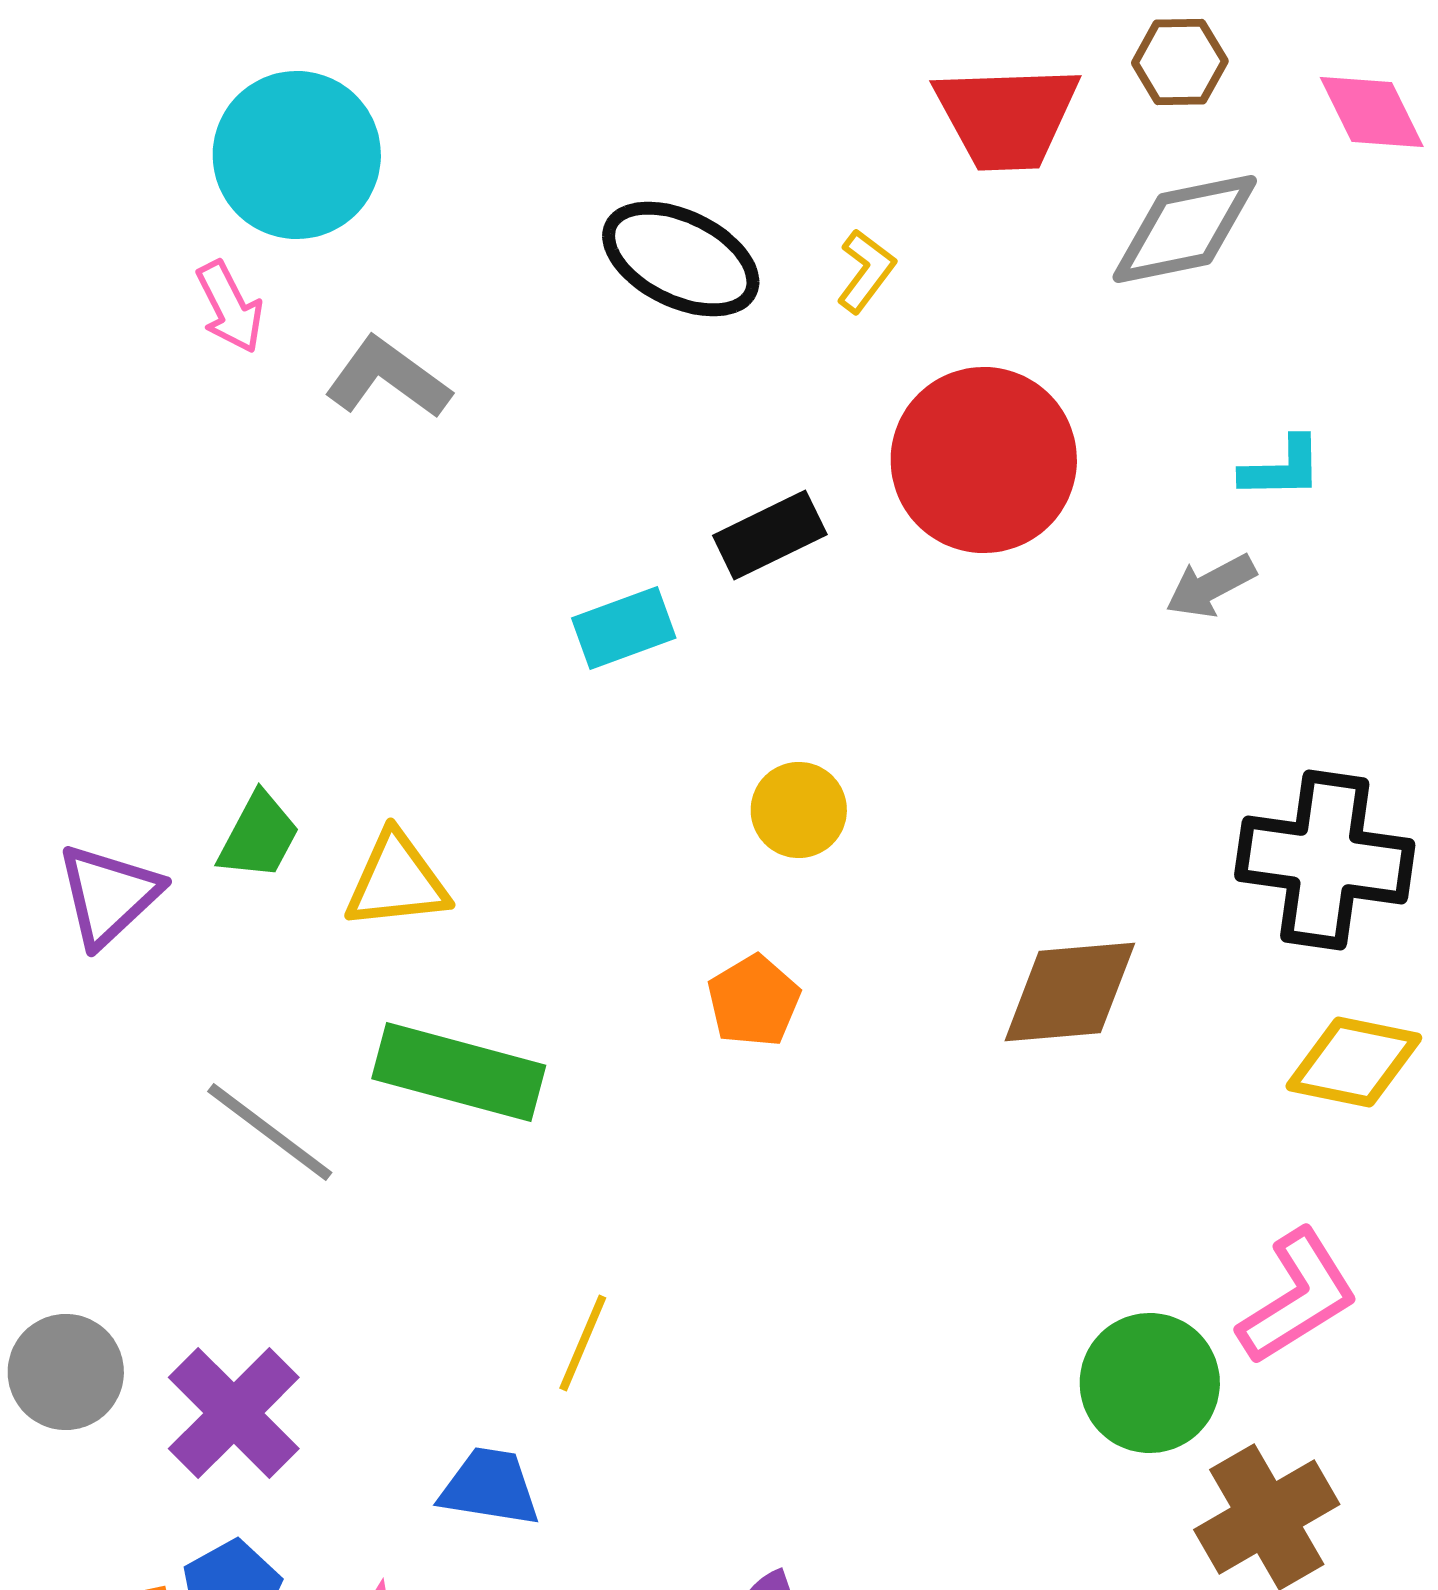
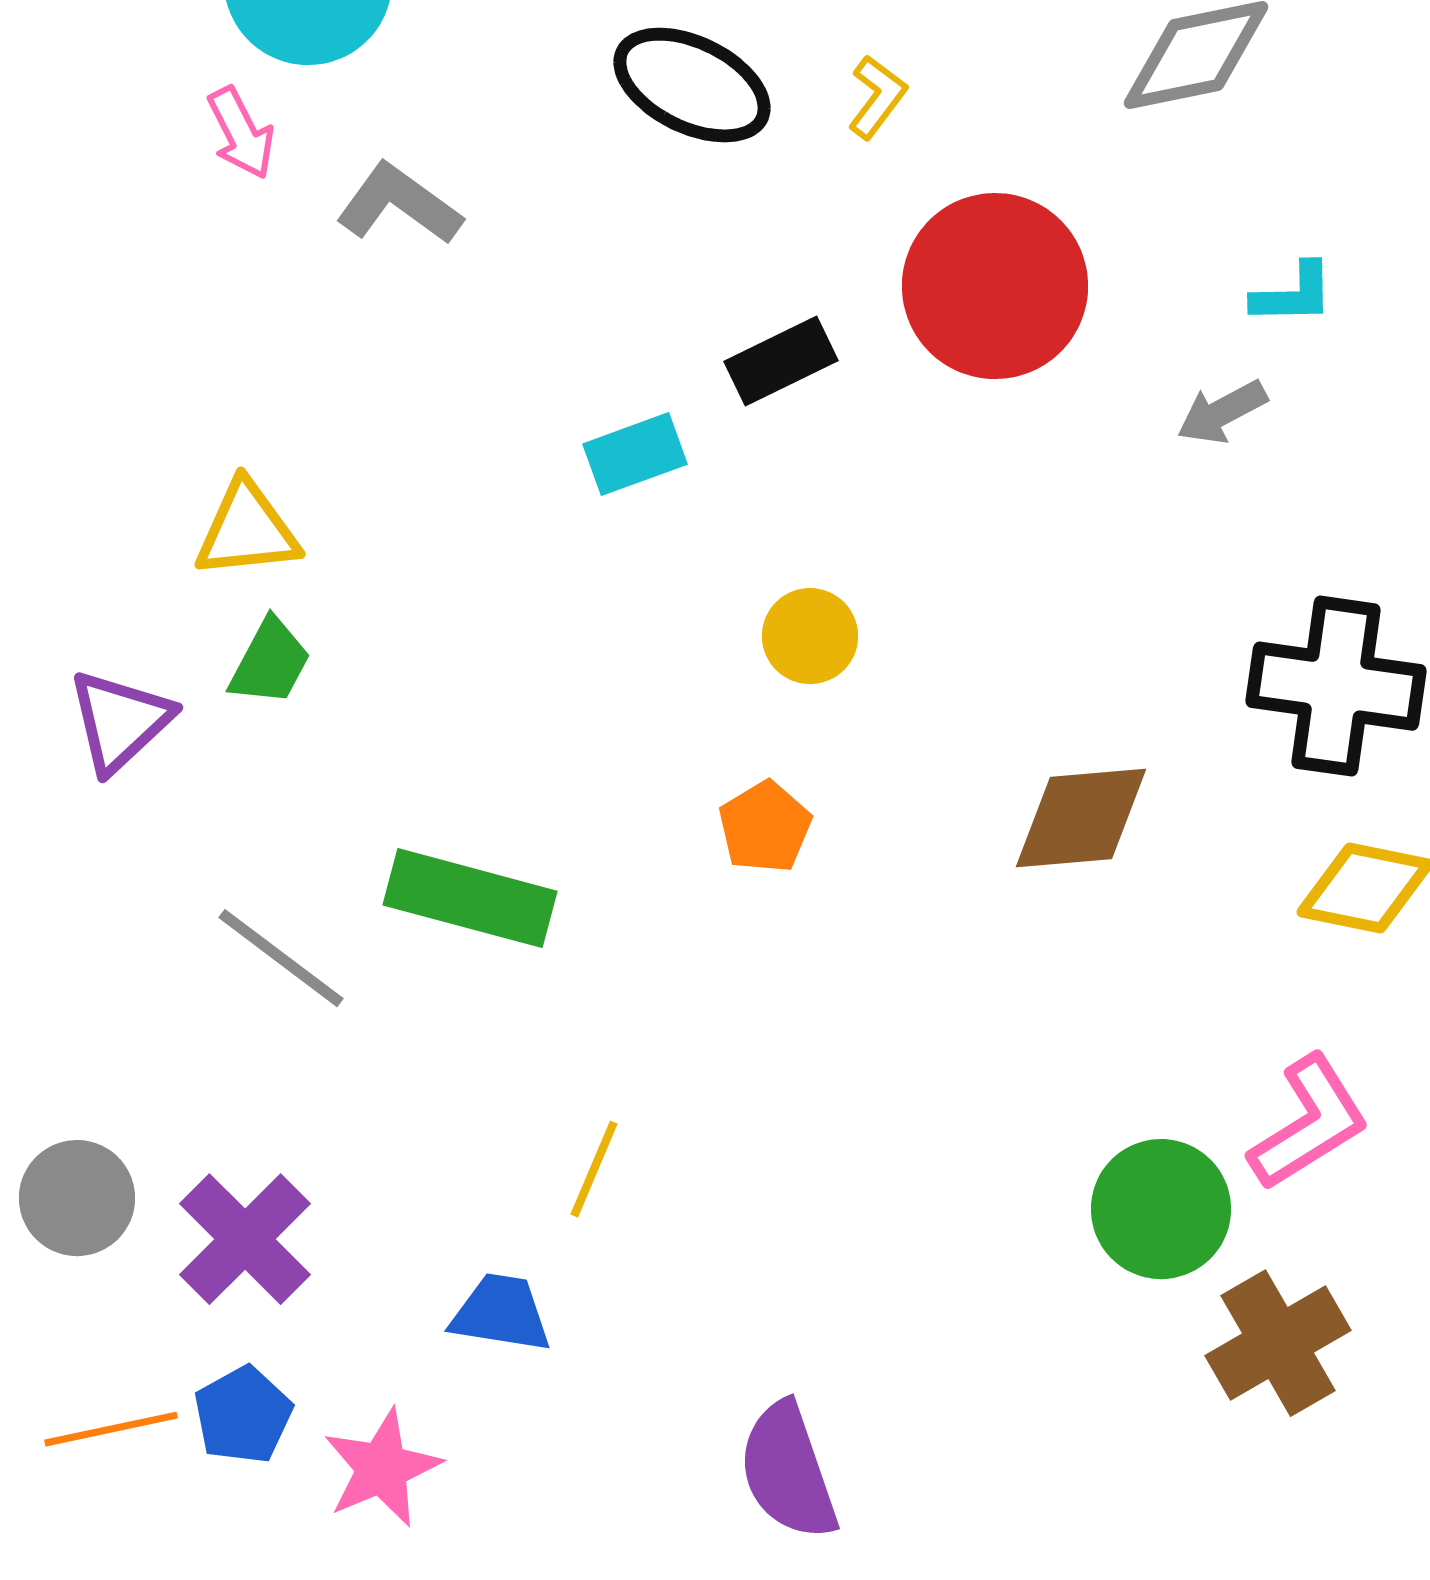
yellow triangle: (397, 881) -> (247, 530), moved

